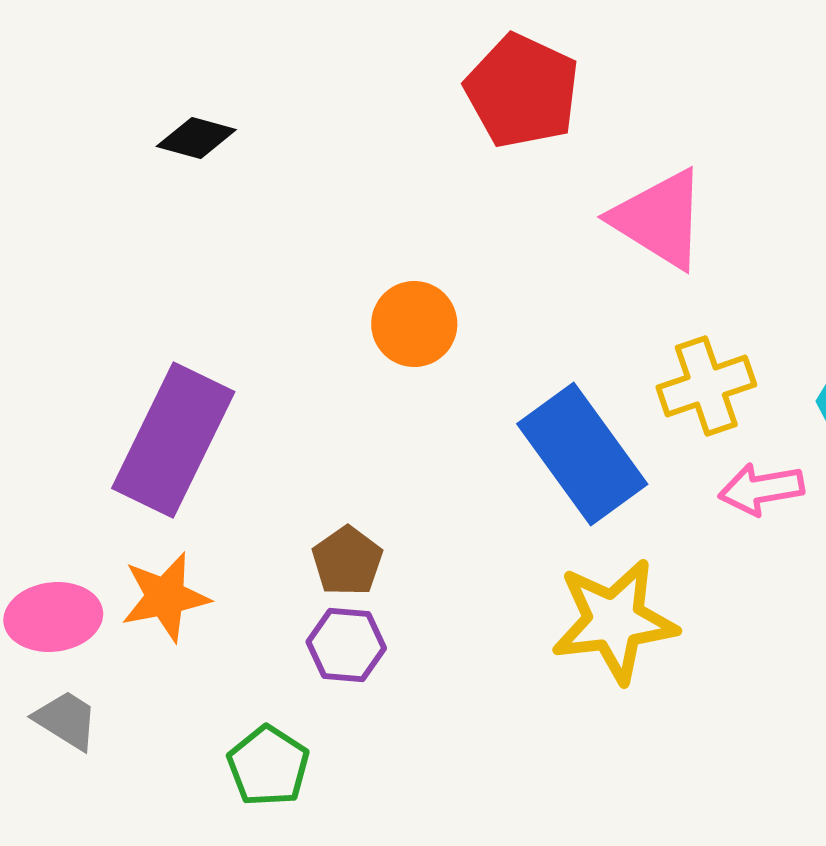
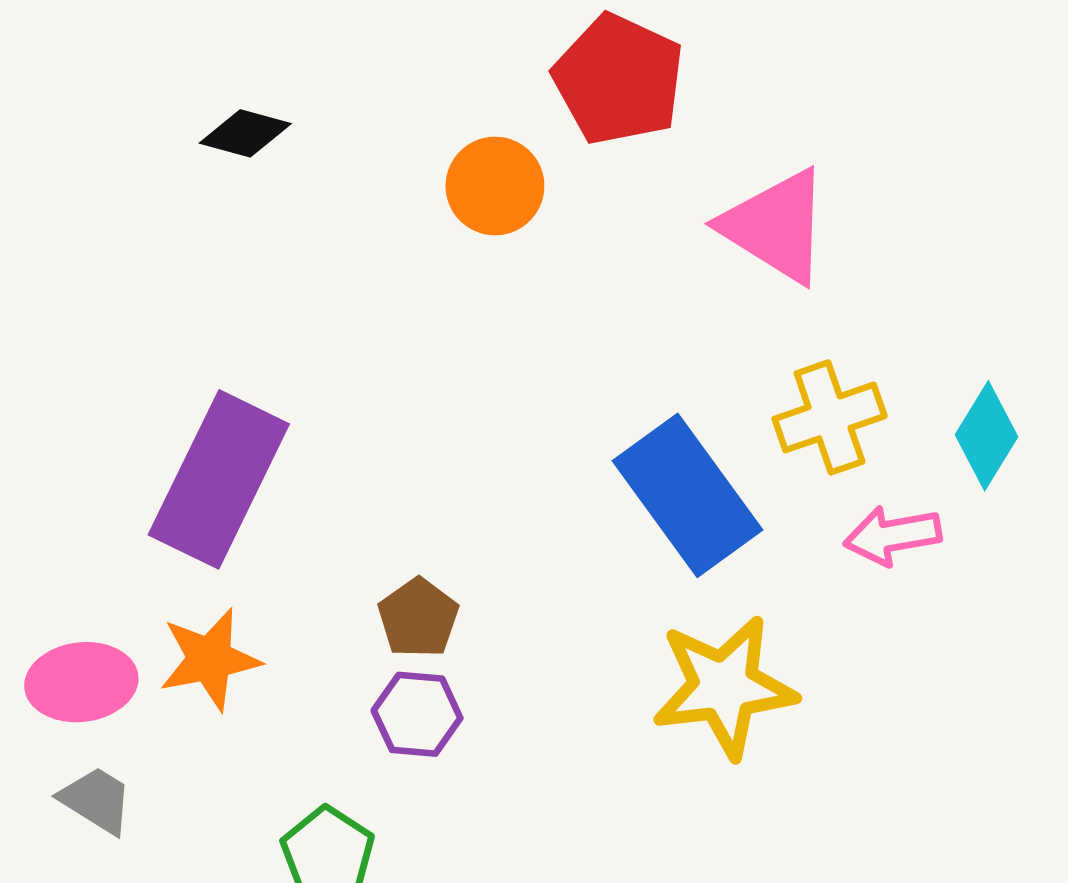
orange circle: (414, 324) -> (495, 186), moved

